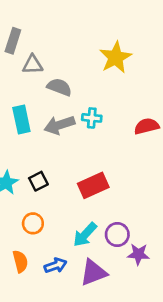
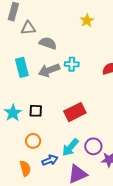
yellow star: (116, 57) -> (87, 20), size x0.6
black square: (38, 181) -> (36, 111), turned 32
blue arrow: (55, 266) -> (50, 160), moved

